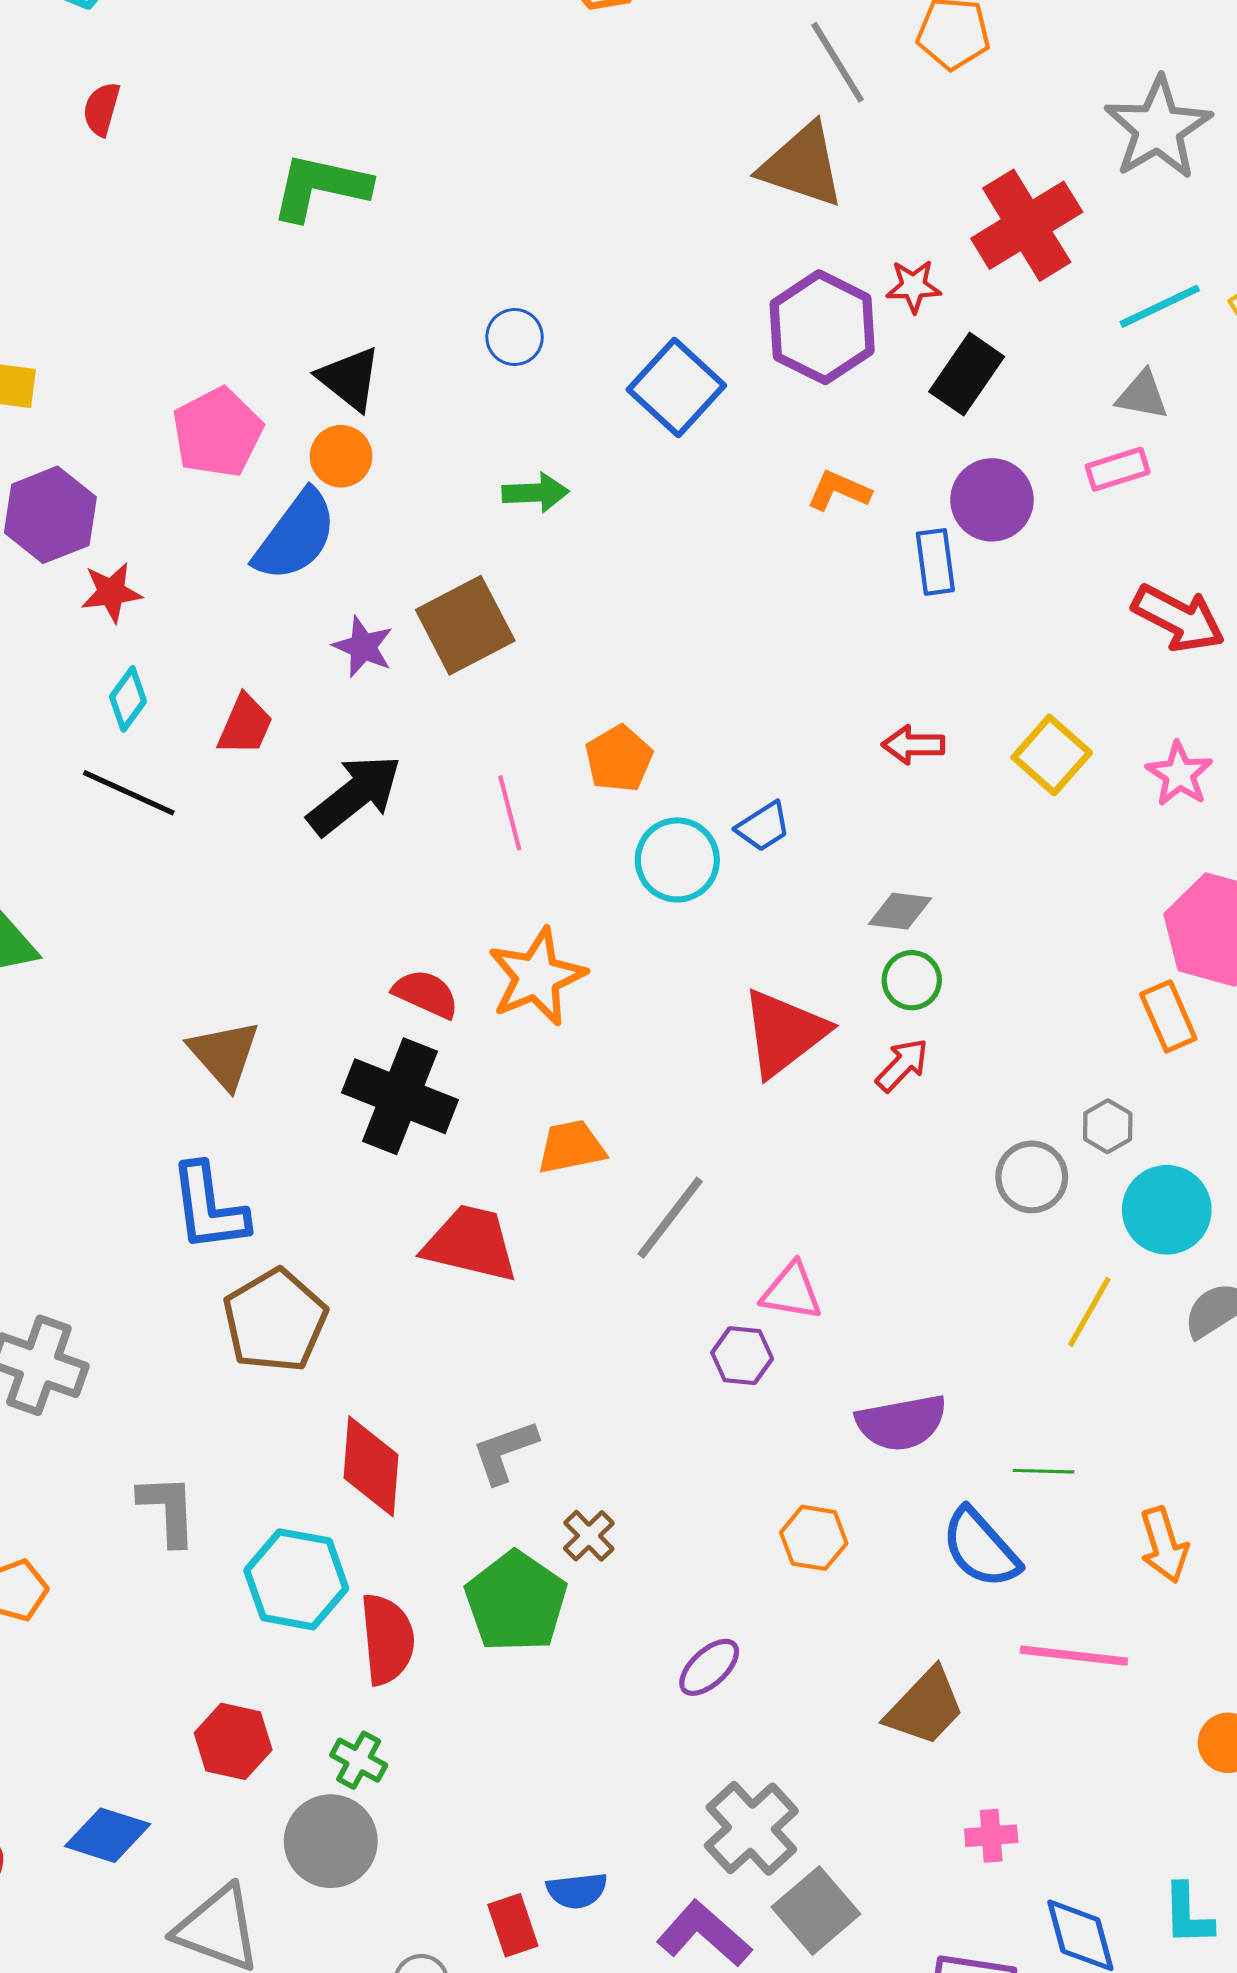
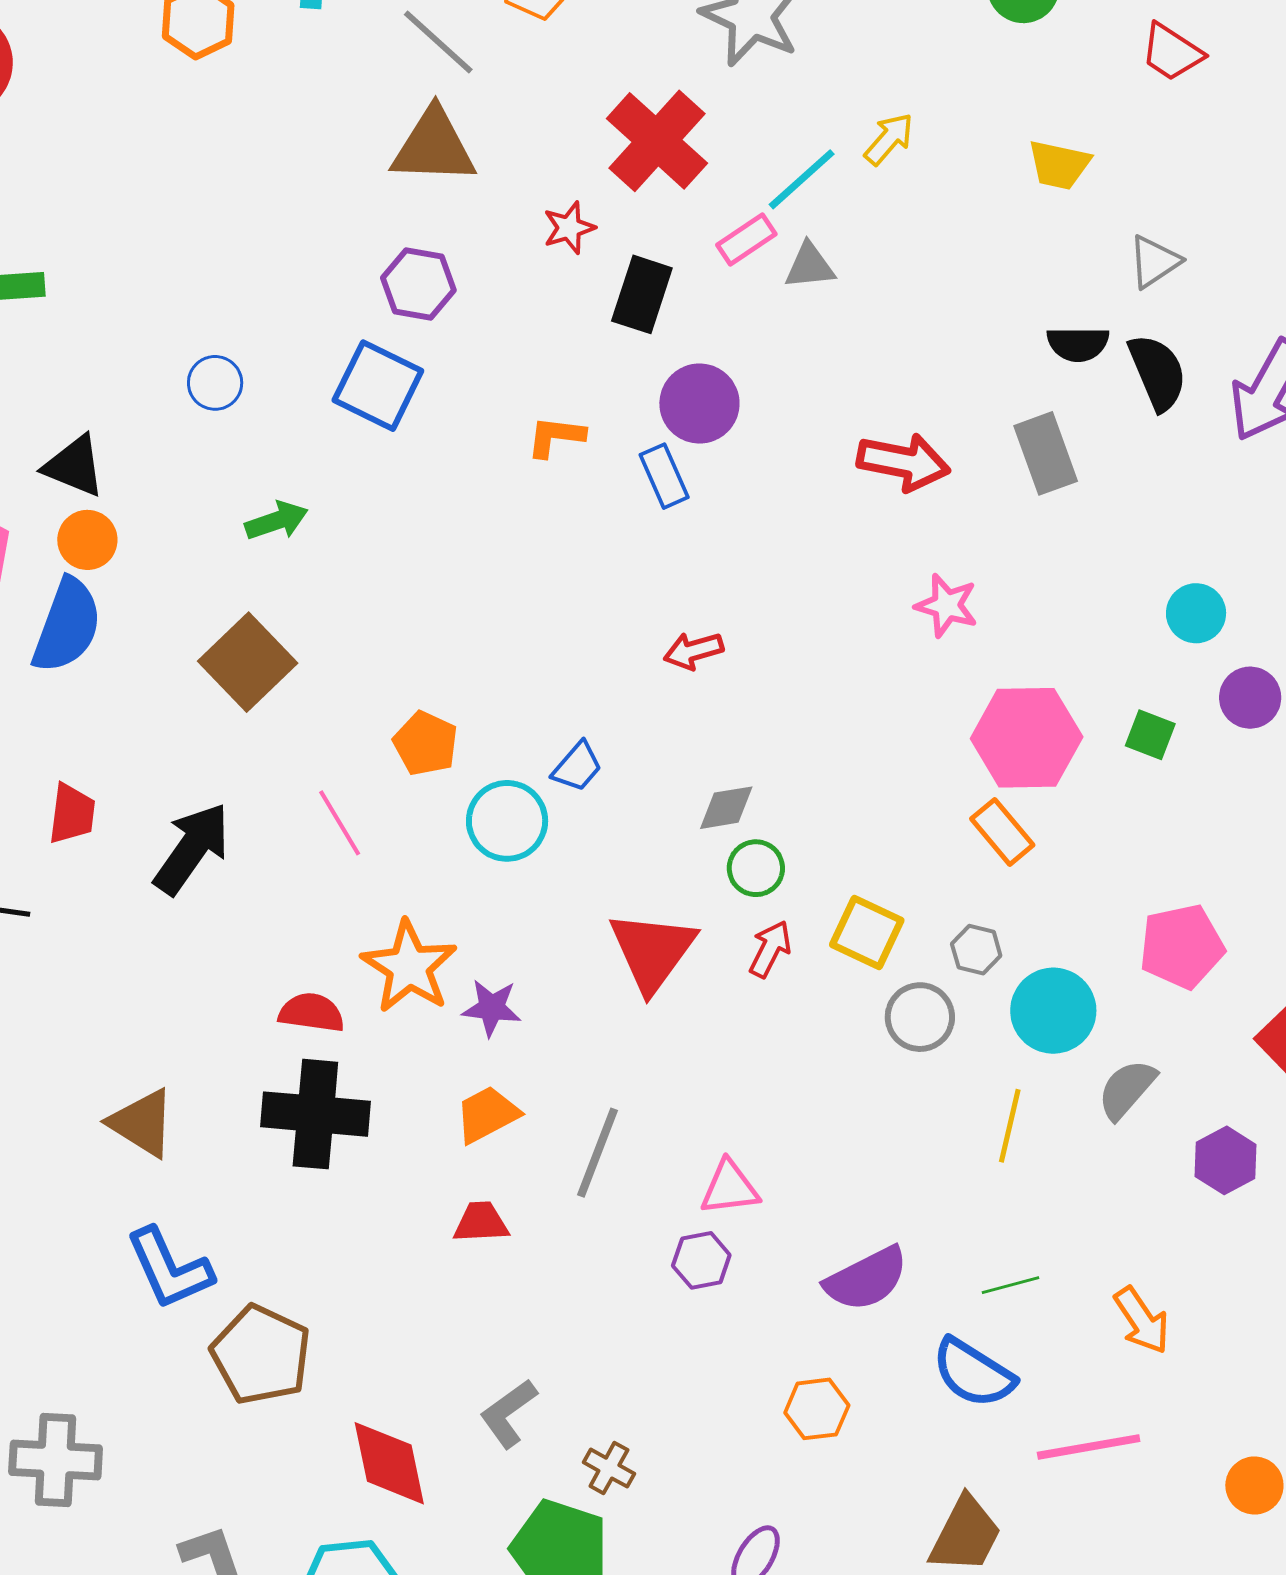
purple hexagon: (822, 327) -> (418, 284), moved, size x0.7
pink rectangle: (1118, 469) -> (746, 240), moved
purple star: (363, 647) -> (492, 1008), moved
yellow square: (1052, 755) -> (867, 933), moved
red trapezoid: (471, 1244) -> (481, 1222), moved, size x0.6

